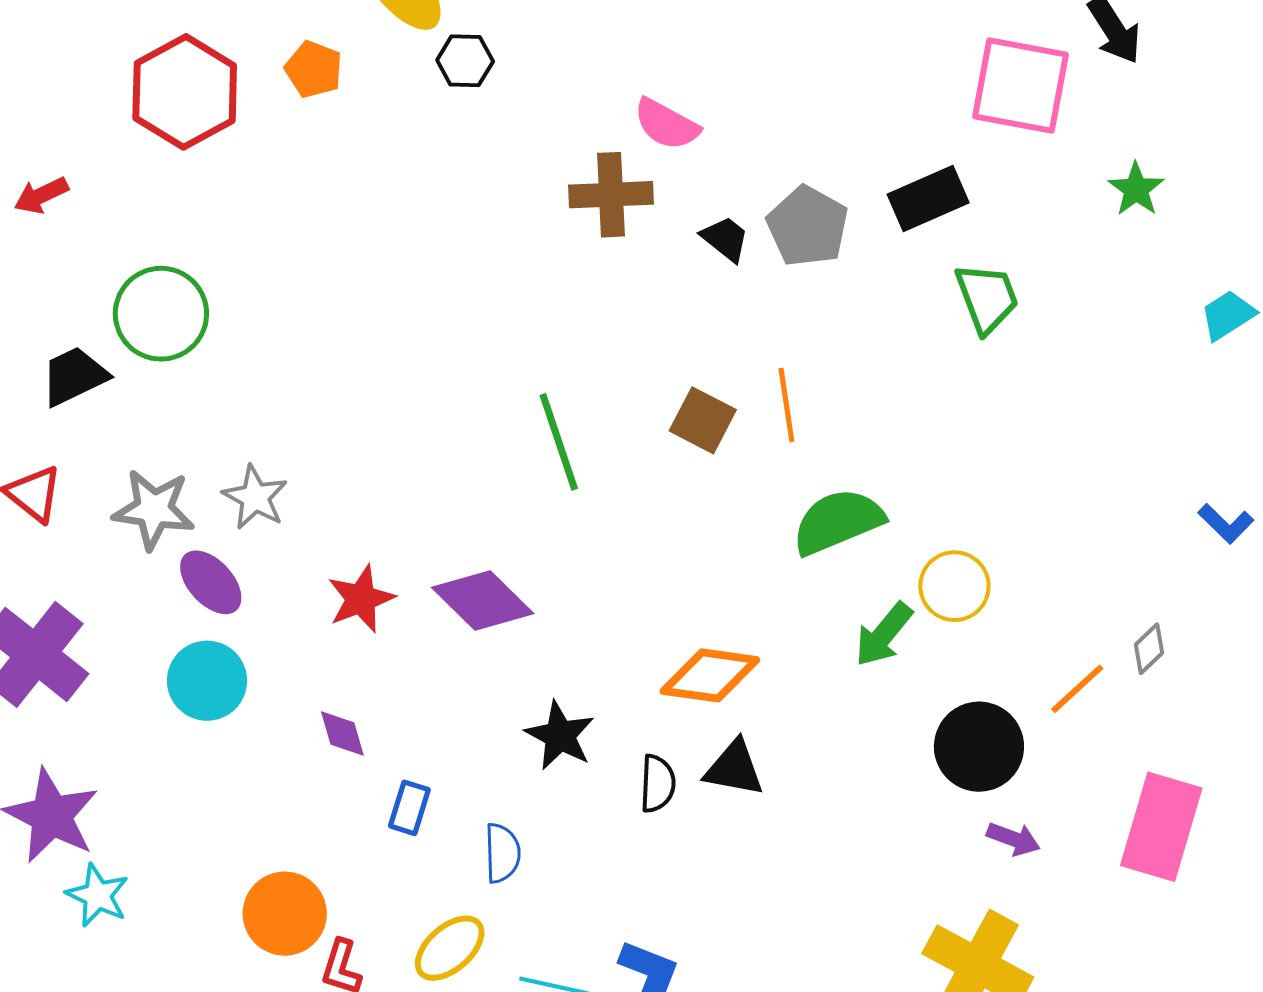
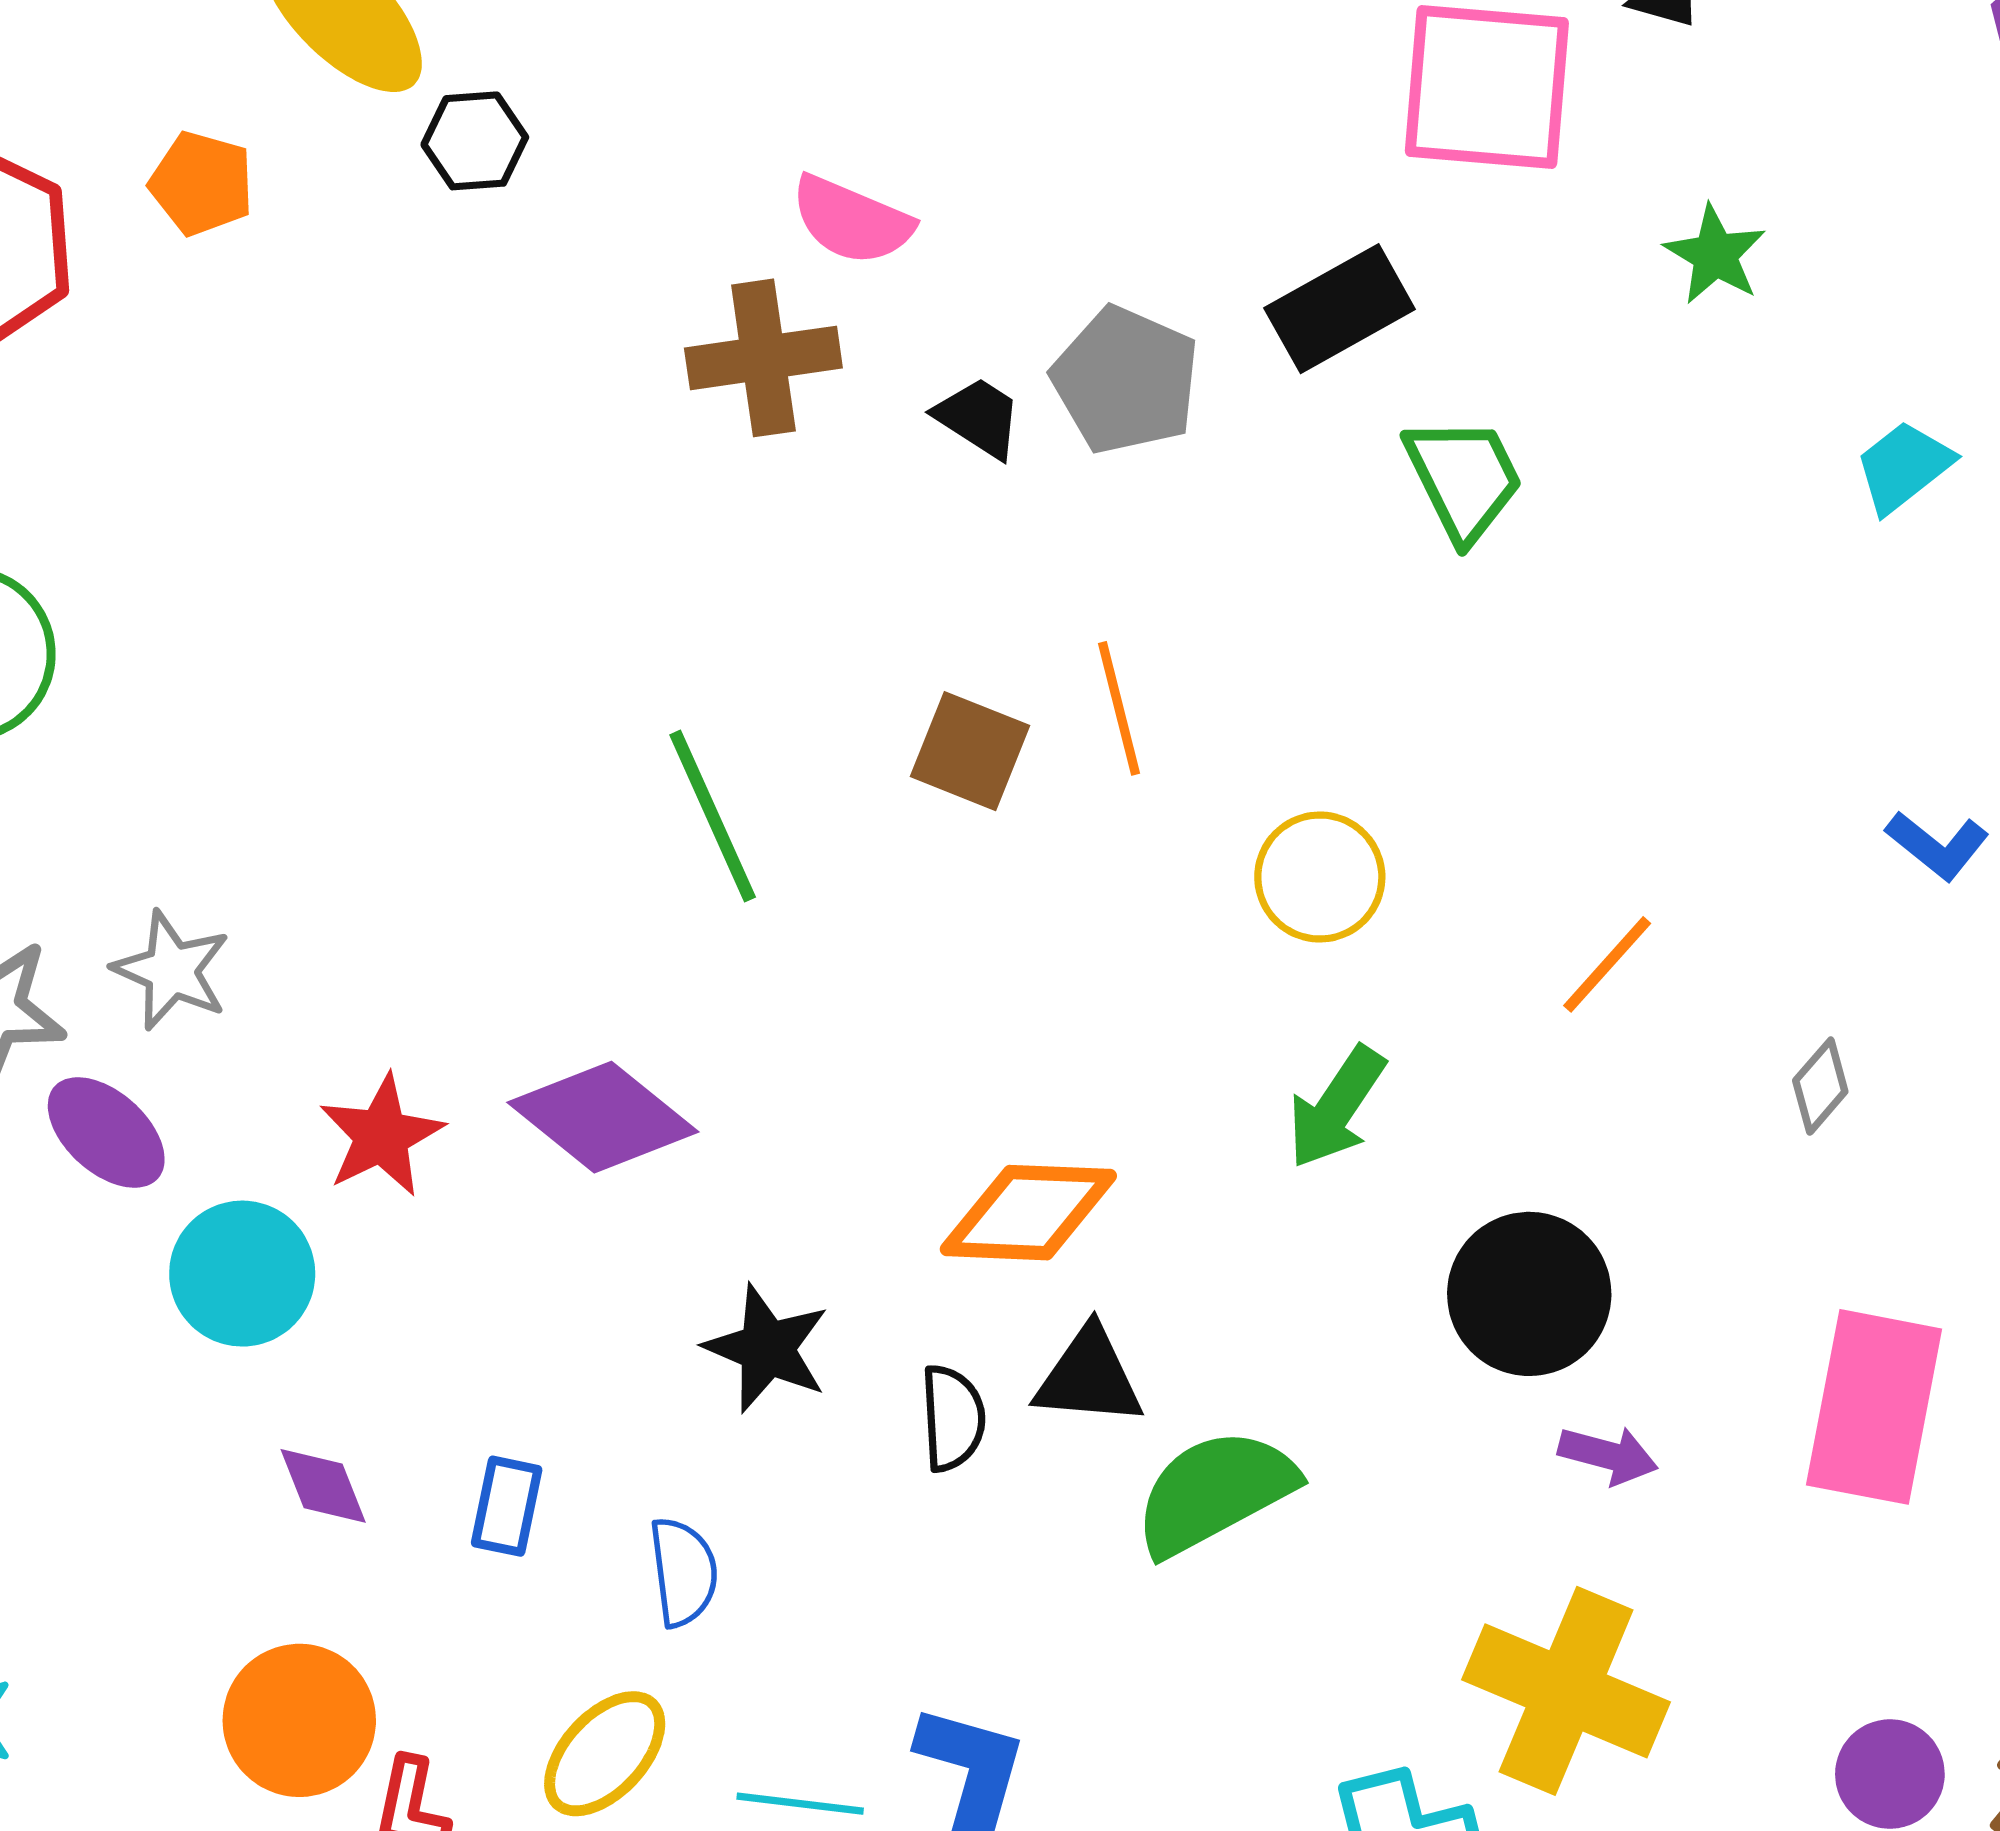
green semicircle: (838, 522) -> (1215, 1492), moved
yellow circle: (954, 586) -> (1320, 877), moved
cyan circle: (207, 681) -> (242, 1274), moved
orange line: (1077, 689) -> (1607, 964), moved
purple diamond: (342, 734) -> (323, 1486), moved

